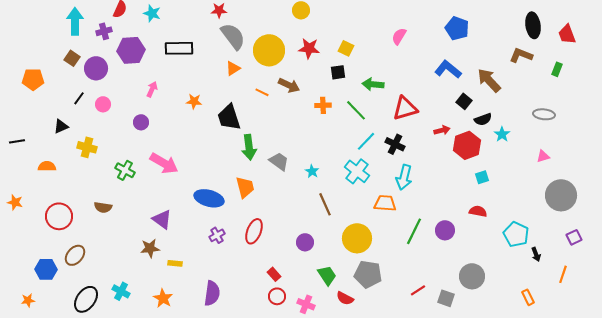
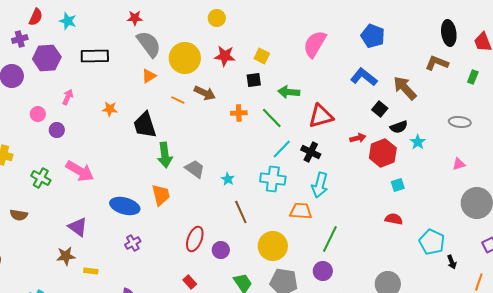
pink semicircle: (399, 36) -> (315, 44), size x1.6
pink circle: (103, 104) -> (38, 114), moved
cyan cross: (357, 171) -> (273, 179), turned -30
purple circle: (445, 230) -> (323, 271), moved
red ellipse: (254, 231) -> (195, 239), moved

